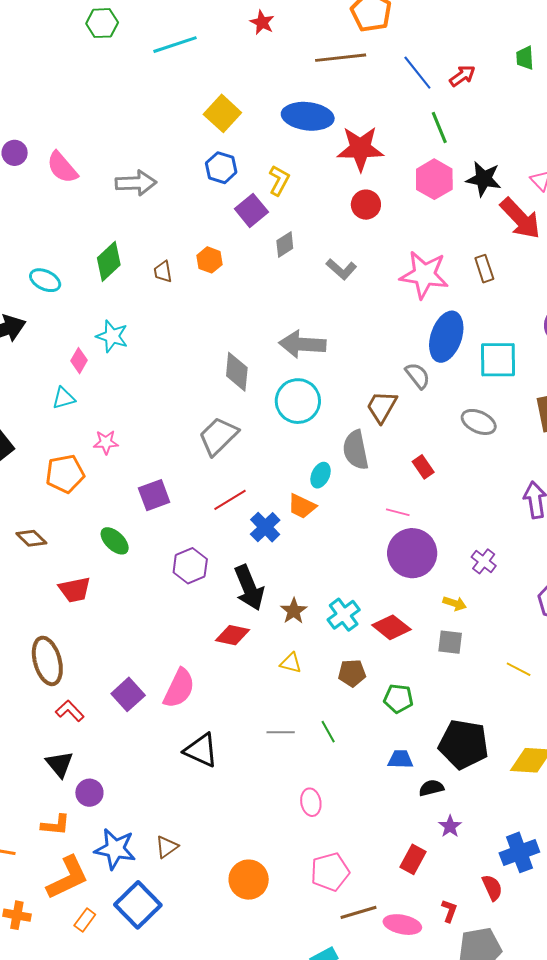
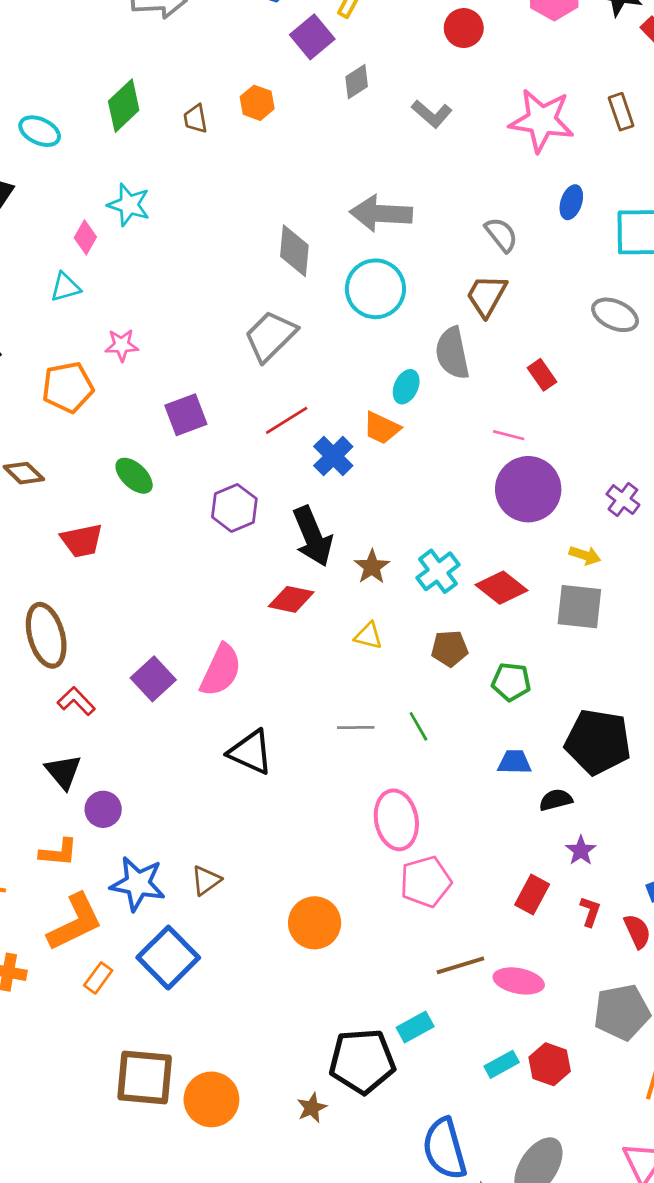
blue ellipse: (446, 337) -> (571, 202), size x0.5
gray semicircle: (418, 376) -> (501, 235), moved
gray square: (450, 642) -> (579, 607), size x1.4
pink ellipse: (311, 802) -> (396, 820), size x1.6
pink pentagon: (330, 872) -> (426, 882), moved
red L-shape: (449, 911) -> (590, 911), moved

